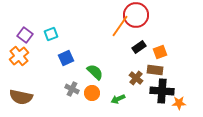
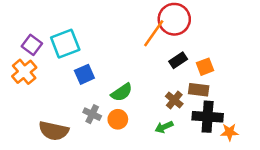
cyan square: (51, 34) -> (65, 44), size x1.6
green semicircle: (95, 72) -> (122, 92), turned 102
brown semicircle: (21, 97) -> (54, 131), moved
green arrow: (118, 99) -> (164, 127), moved

